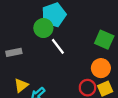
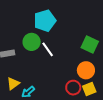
green circle: (43, 28) -> (32, 42), moved

